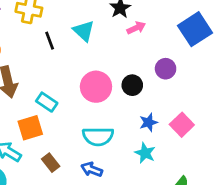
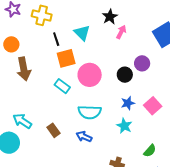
pink arrow: (136, 28) -> (121, 32), turned -40
black circle: (132, 85) -> (125, 75), moved
cyan rectangle: (47, 102) -> (62, 86), moved
orange square: (30, 128) -> (66, 58), moved

